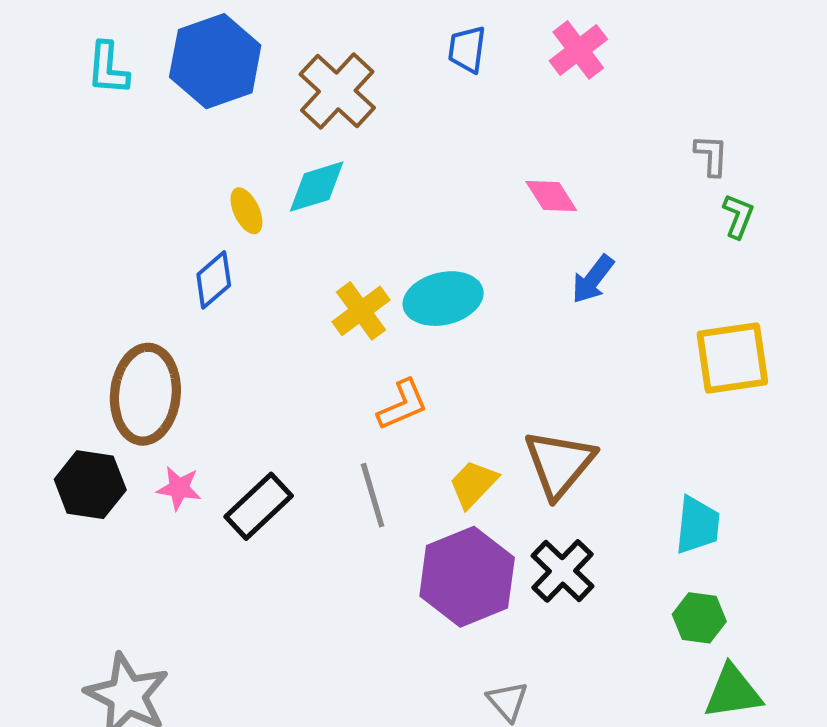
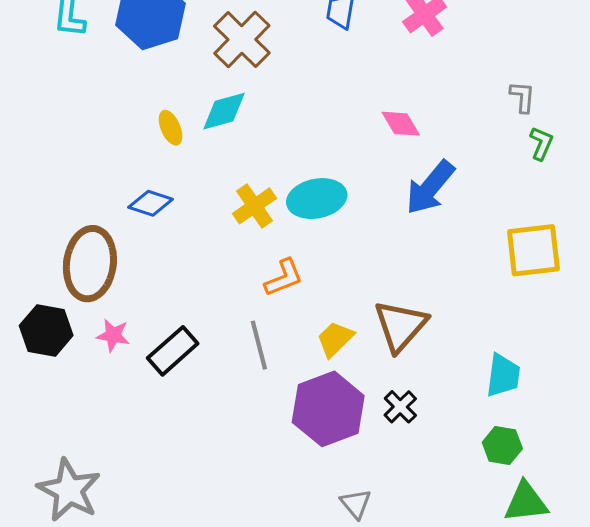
blue arrow: (593, 279) -> (430, 188), size x1.5
blue diamond: (214, 280) -> (151, 203), moved, turned 57
black cross: (562, 571) -> (400, 407), size x0.7

